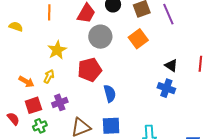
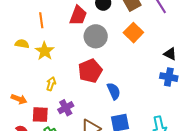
yellow semicircle: (16, 27) -> (22, 44), moved
yellow star: (57, 50) -> (45, 51), moved
orange arrow: (26, 82) -> (19, 99), moved
red square: (33, 105) -> (40, 115), turned 30

